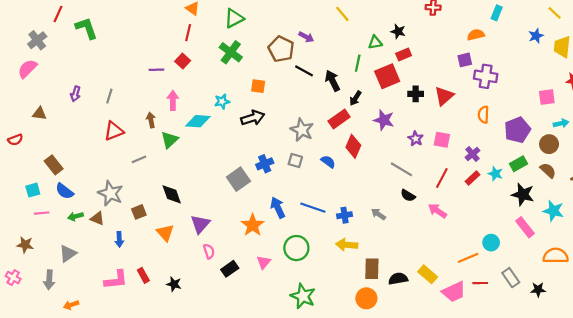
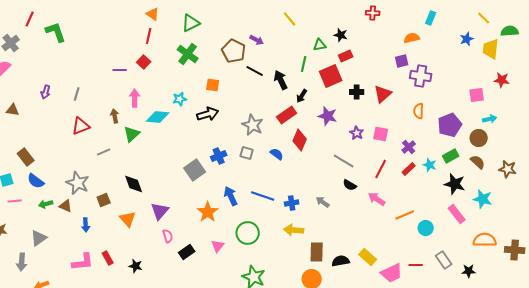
orange line: (468, 258) -> (405, 215), moved

